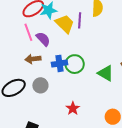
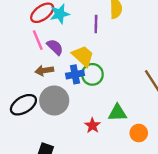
yellow trapezoid: (65, 24) -> (83, 56), moved
green triangle: (106, 73) -> (117, 113), moved, turned -30
gray circle: (40, 85) -> (54, 101), size x1.6

